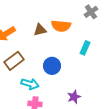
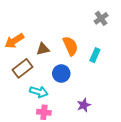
orange semicircle: (61, 26) -> (70, 46), moved, turned -120
brown triangle: (40, 30) -> (43, 49), moved

